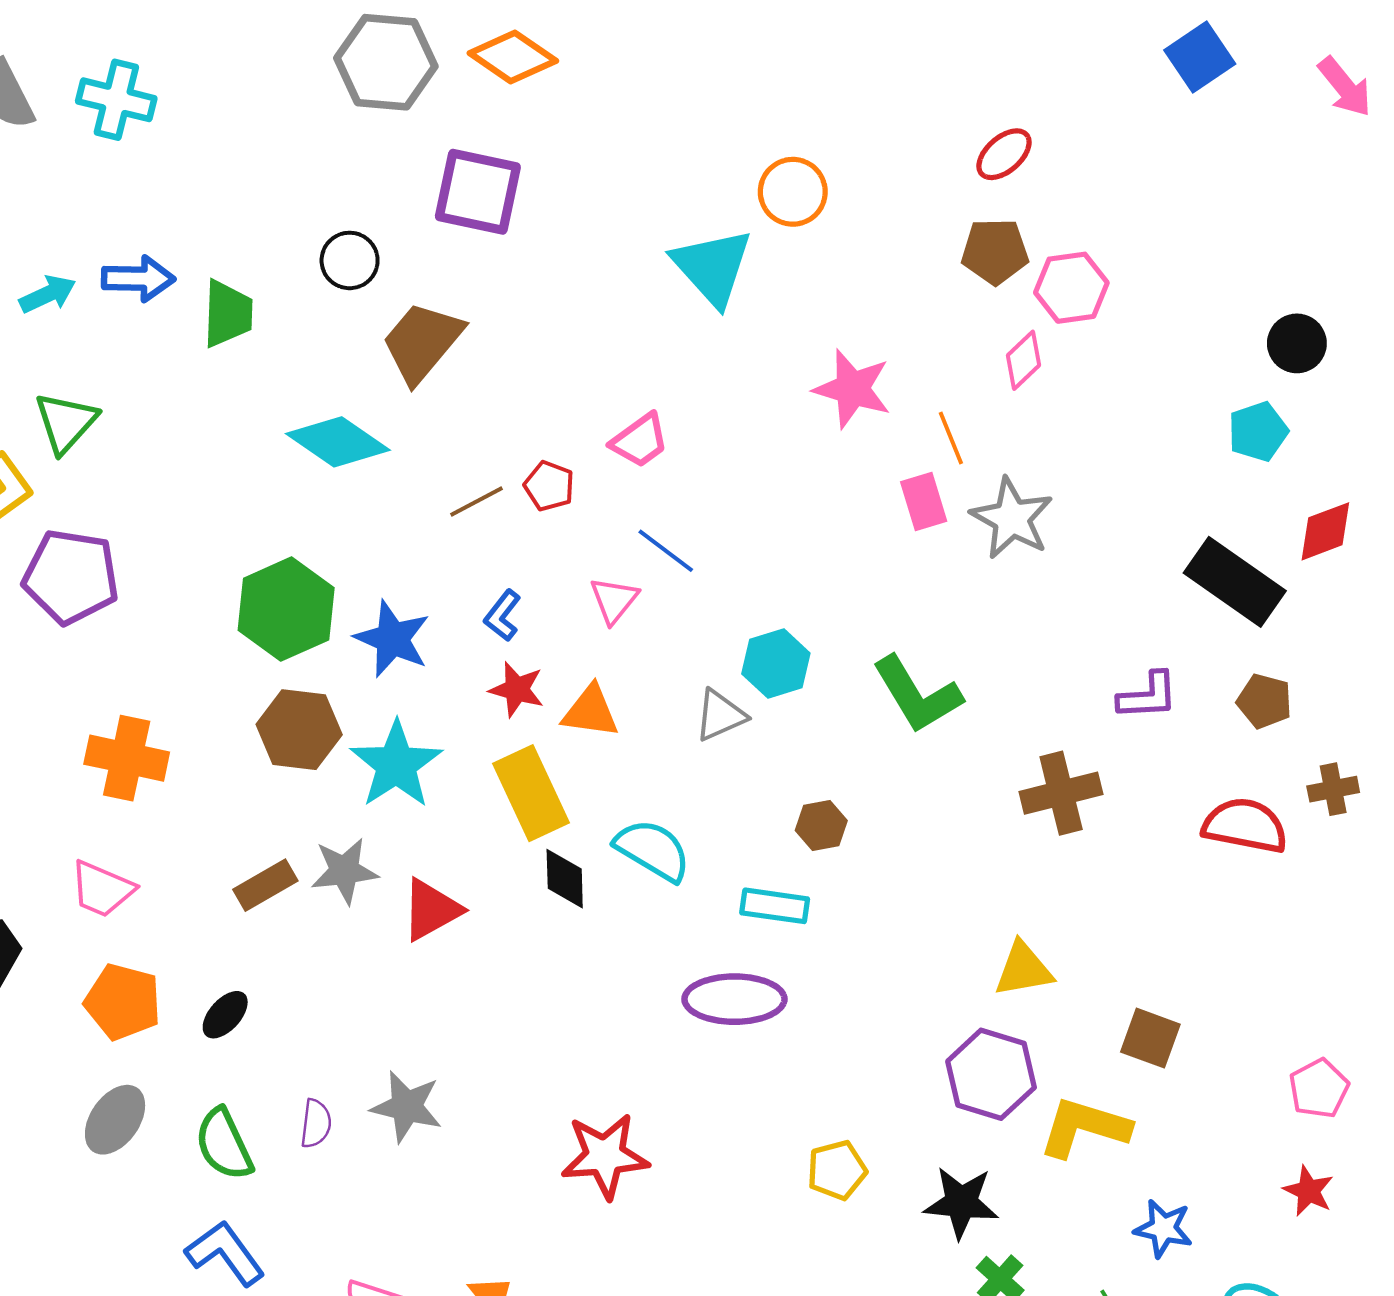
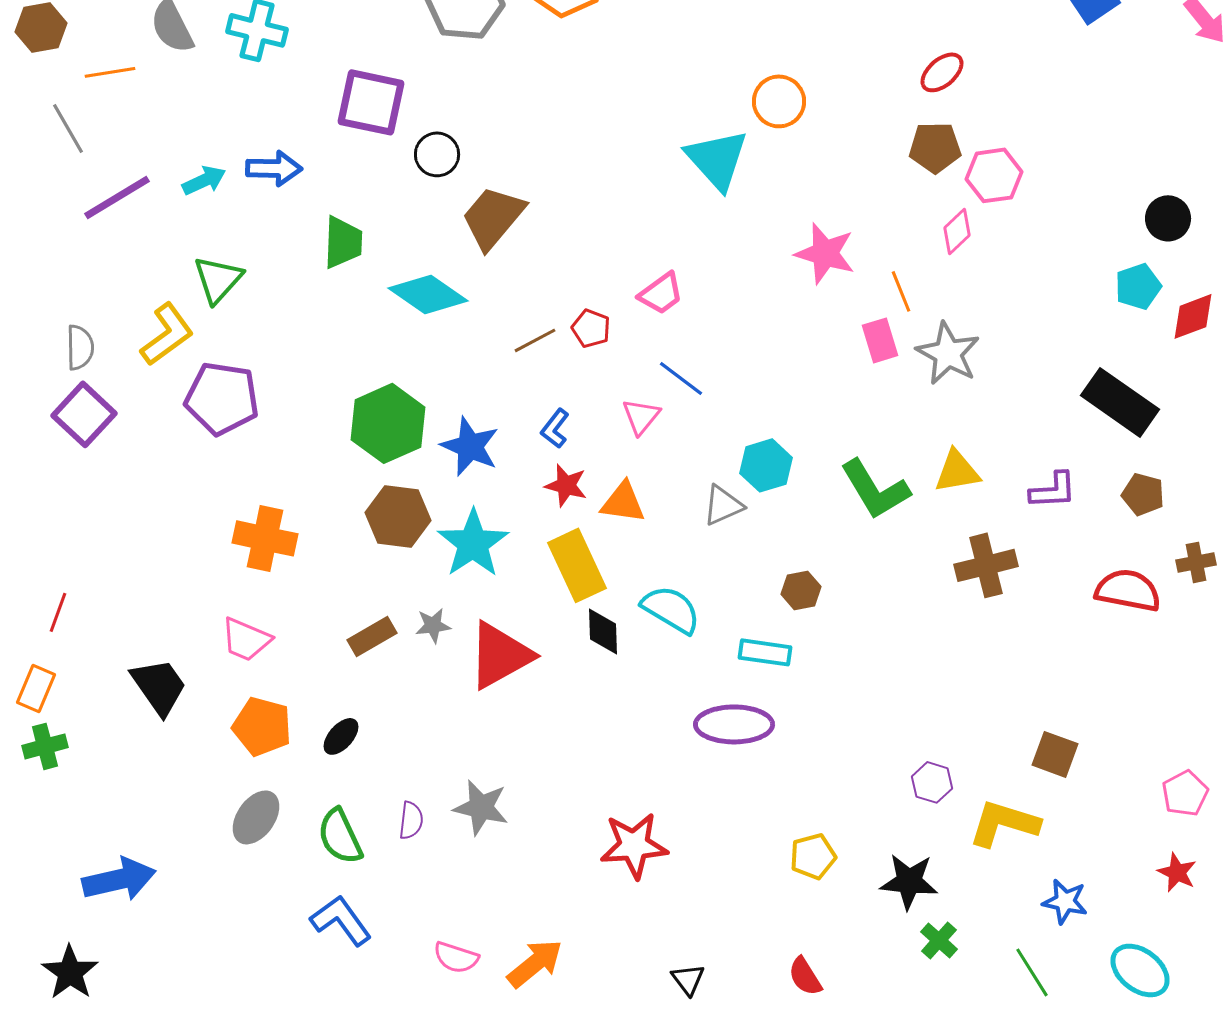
purple square: (478, 192) -> (371, 102), moved
green trapezoid: (228, 314) -> (343, 242), moved
red diamond: (1325, 531) -> (1193, 316), moved
gray star: (344, 871) -> (433, 625), size x0.7
red triangle: (431, 910) -> (500, 655), size x1.4
yellow triangle: (1023, 969) -> (957, 471), moved
purple hexagon: (991, 1074) -> (932, 782), size x0.6

